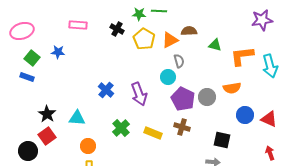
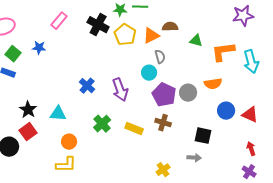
pink rectangle: (78, 25) -> (59, 21), turned -54
black cross: (117, 29) -> (98, 25), size x1.5

